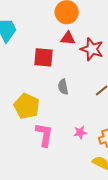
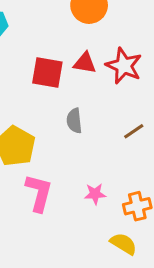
red triangle: (68, 38) -> (85, 63), moved

